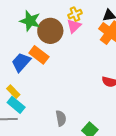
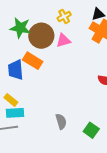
pink triangle: (74, 26) -> (63, 40), moved, turned 35
blue trapezoid: (21, 62) -> (16, 70), turned -40
cyan rectangle: (16, 105) -> (15, 113), turned -36

